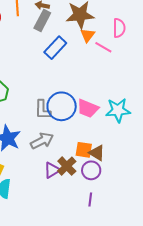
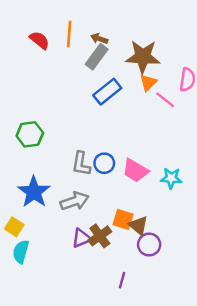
blue circle: (62, 106) -> (104, 163), size x0.6
cyan star: (118, 110) -> (171, 178), size x0.7
purple circle: (91, 170) -> (149, 245), moved

